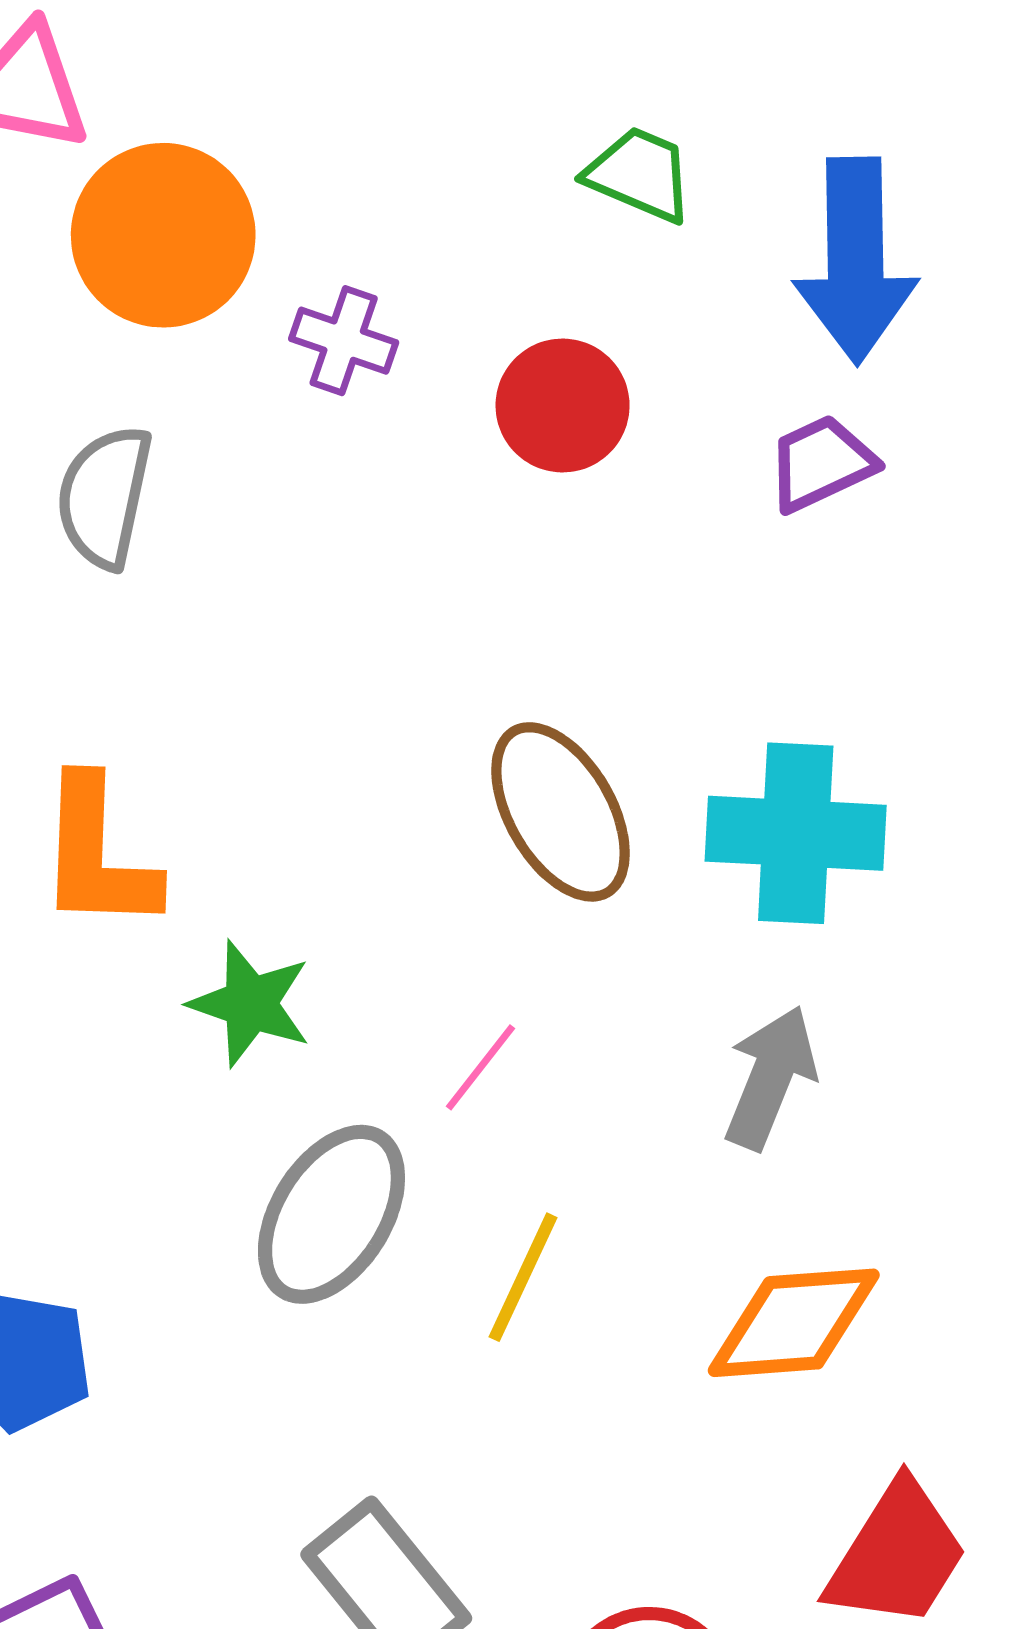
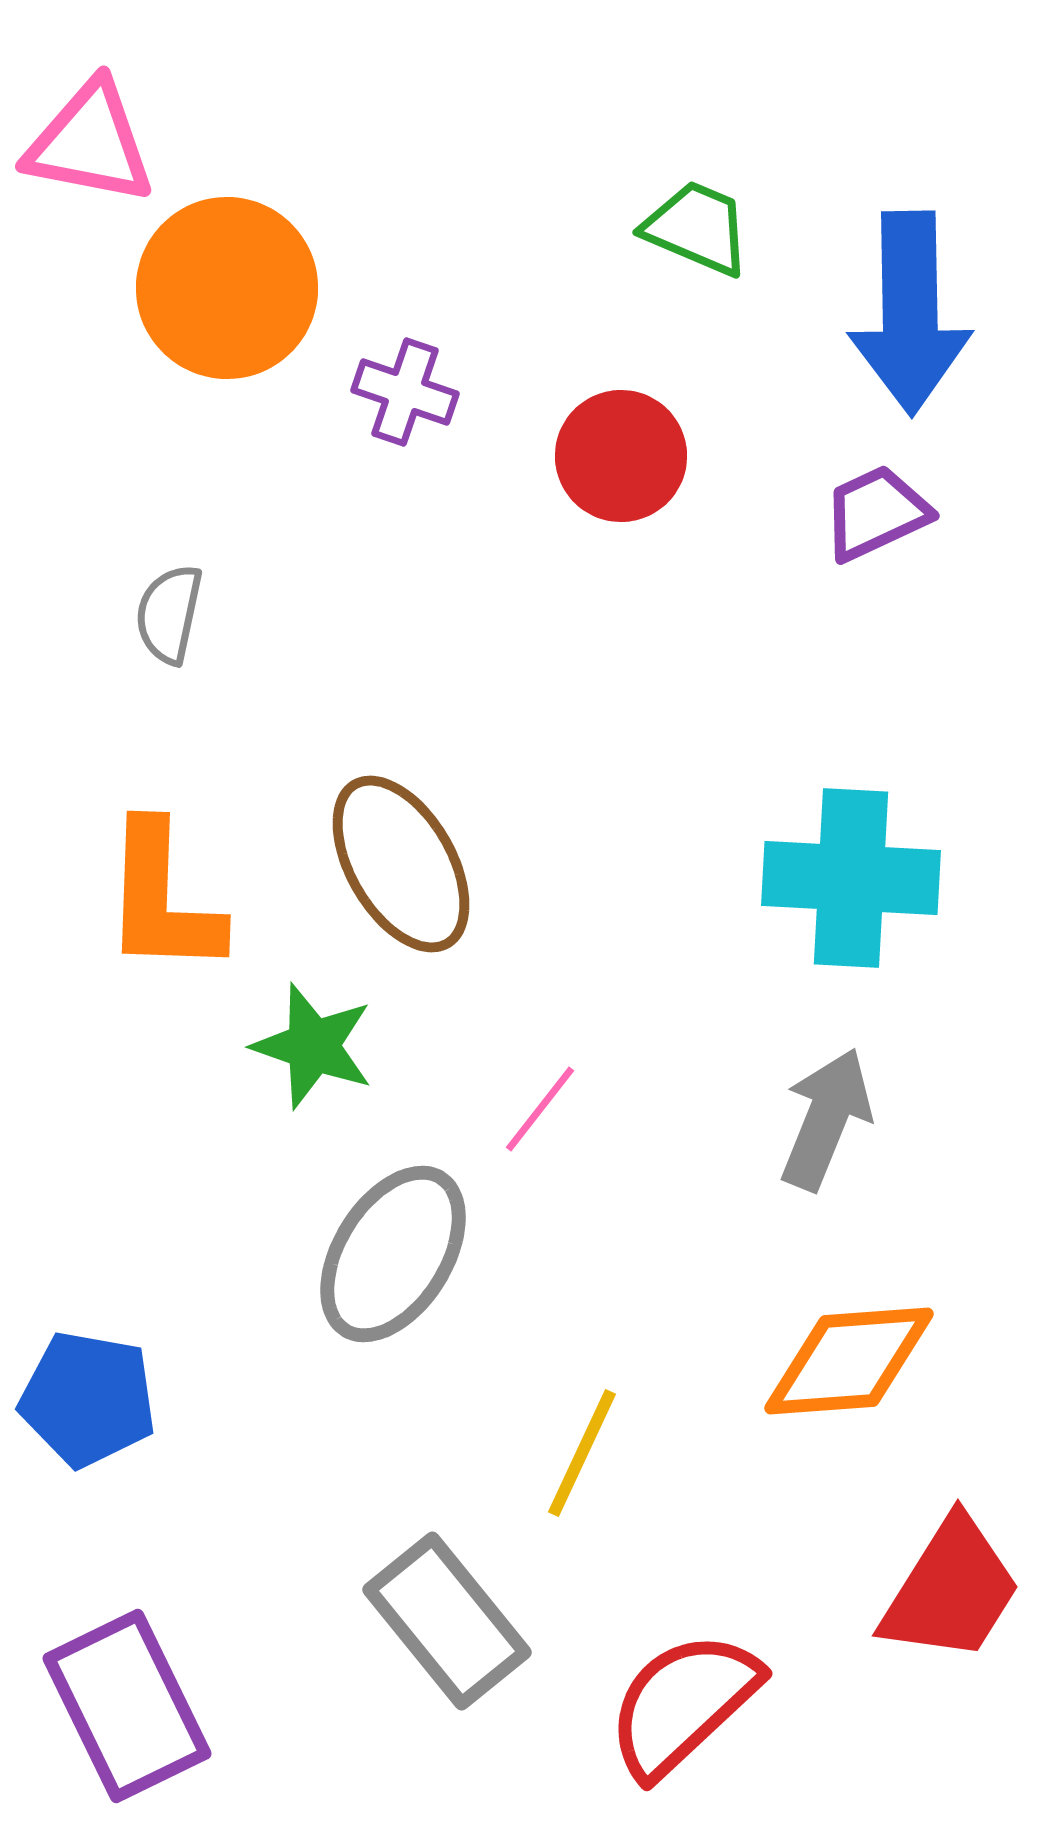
gray semicircle: (104, 497) -> (169, 614), moved, size x0.7
brown ellipse: (561, 812) -> (401, 864), moved
yellow line: (523, 1277) -> (582, 1453), moved

